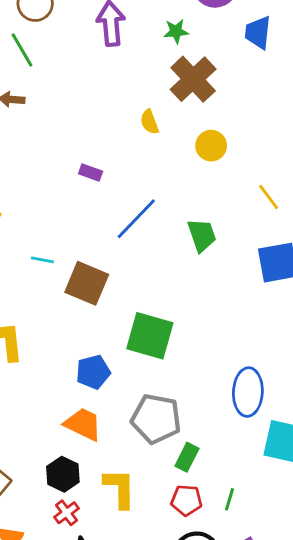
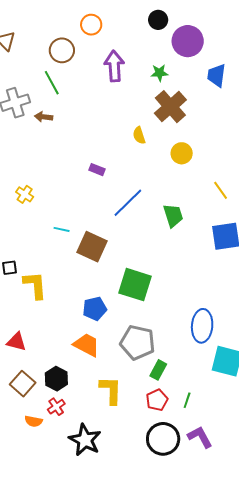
black hexagon: (63, 474) -> (56, 379), moved
red pentagon: (186, 500) -> (157, 400), turned -30
red cross: (66, 513) -> (56, 407), moved

